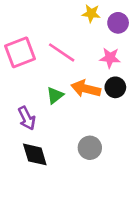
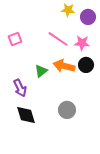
pink square: (20, 52) -> (15, 39), size x0.6
pink line: (62, 52) -> (58, 39), moved

